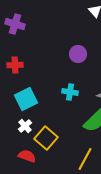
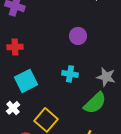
white cross: (25, 126) -> (13, 108), moved

